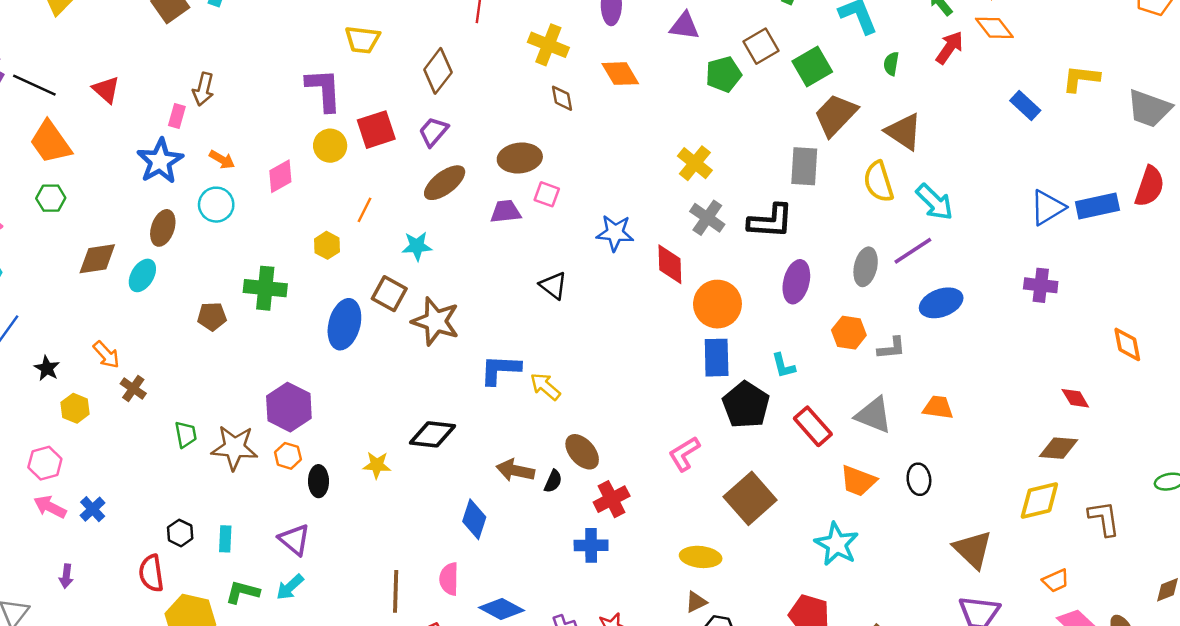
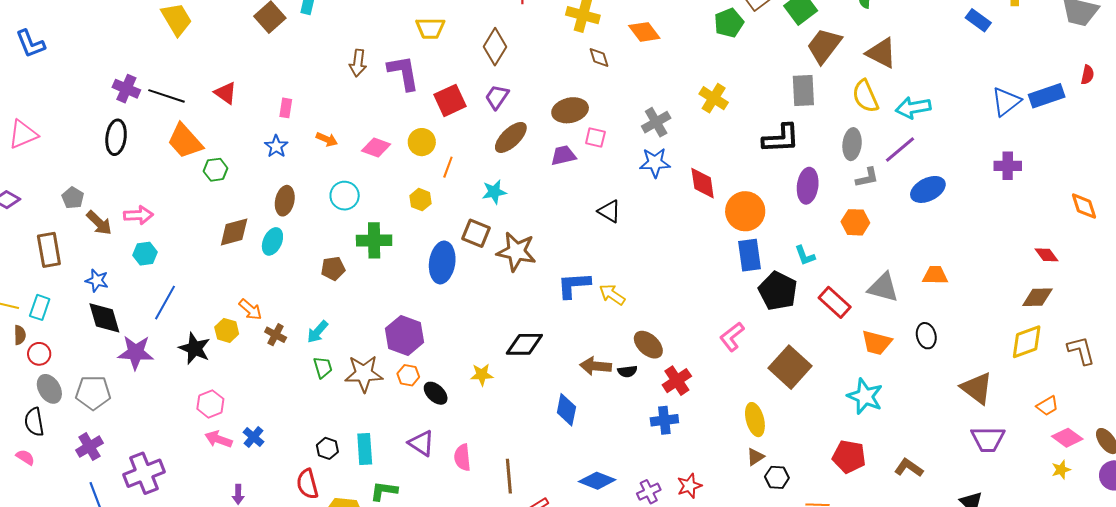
brown arrow: (203, 89) -> (358, 63), moved
yellow circle: (330, 146) -> (422, 142), moved
blue star: (160, 161) -> (276, 146), size x0.6
pink diamond: (280, 176) -> (376, 148), turned 56
red semicircle: (1150, 186) -> (1087, 75), size x0.6
green hexagon: (51, 198) -> (216, 170), moved
cyan arrow: (935, 202) -> (913, 108), turned 132
cyan circle: (216, 205) -> (345, 196), moved
gray cross: (707, 218) -> (656, 122), moved, turned 32
gray ellipse: (866, 267) -> (852, 144), moved
gray L-shape: (892, 348) -> (867, 178), moved
black star: (47, 368) -> (195, 348), moved, size x1.5
yellow hexagon: (75, 408) -> (227, 330), moved
black ellipse: (318, 481) -> (436, 393), turned -40
black semicircle: (553, 481) -> (627, 371), turned 66
cyan rectangle: (225, 539) -> (365, 449), size x1.4
yellow ellipse: (701, 557) -> (755, 420), turned 76
pink semicircle: (449, 579) -> (462, 457), moved
cyan arrow: (290, 587) -> (317, 332), moved

